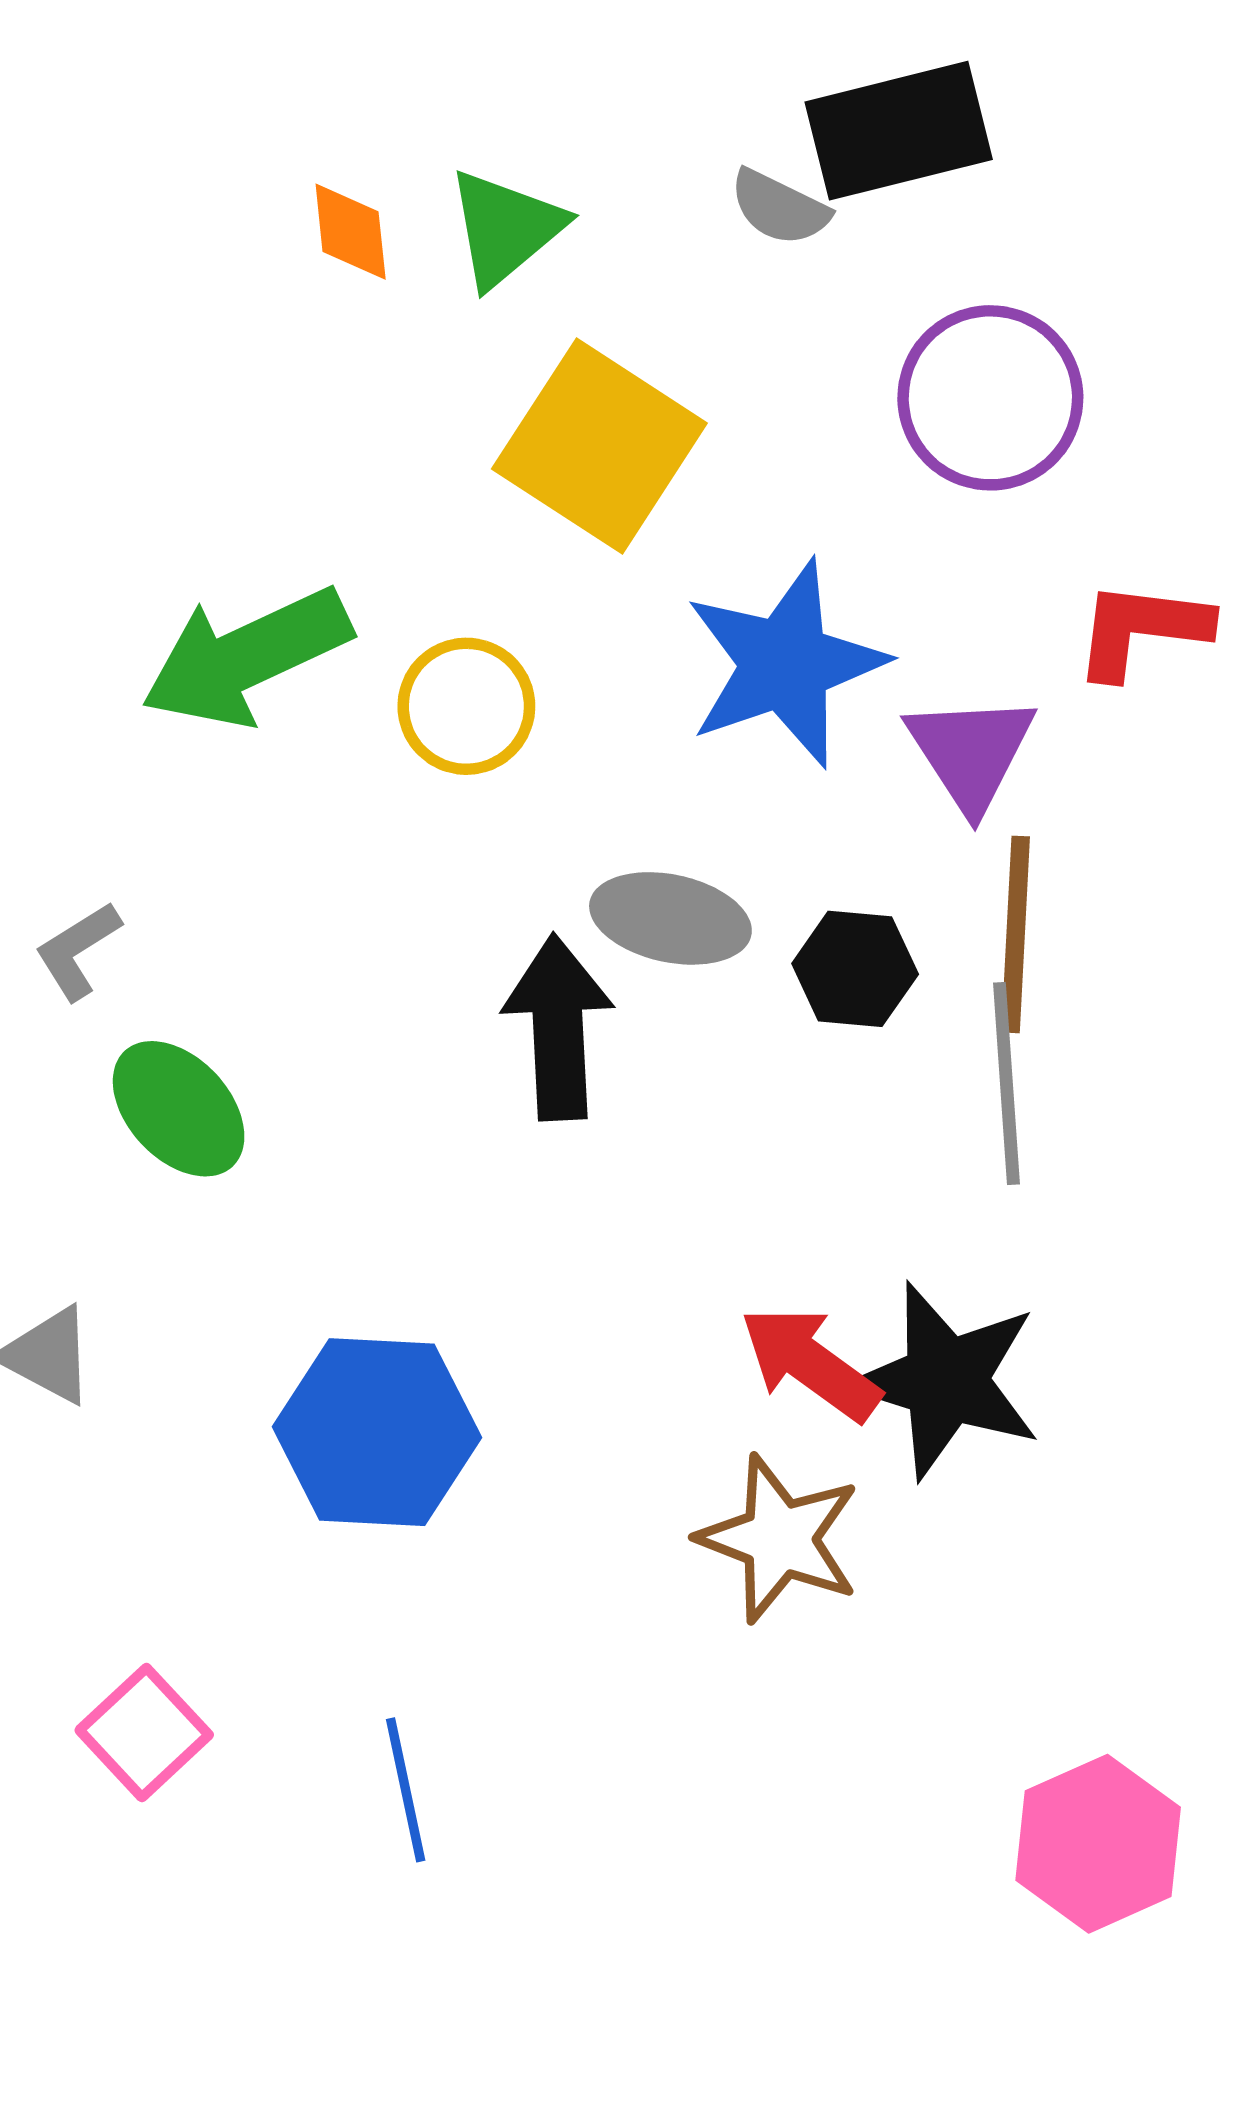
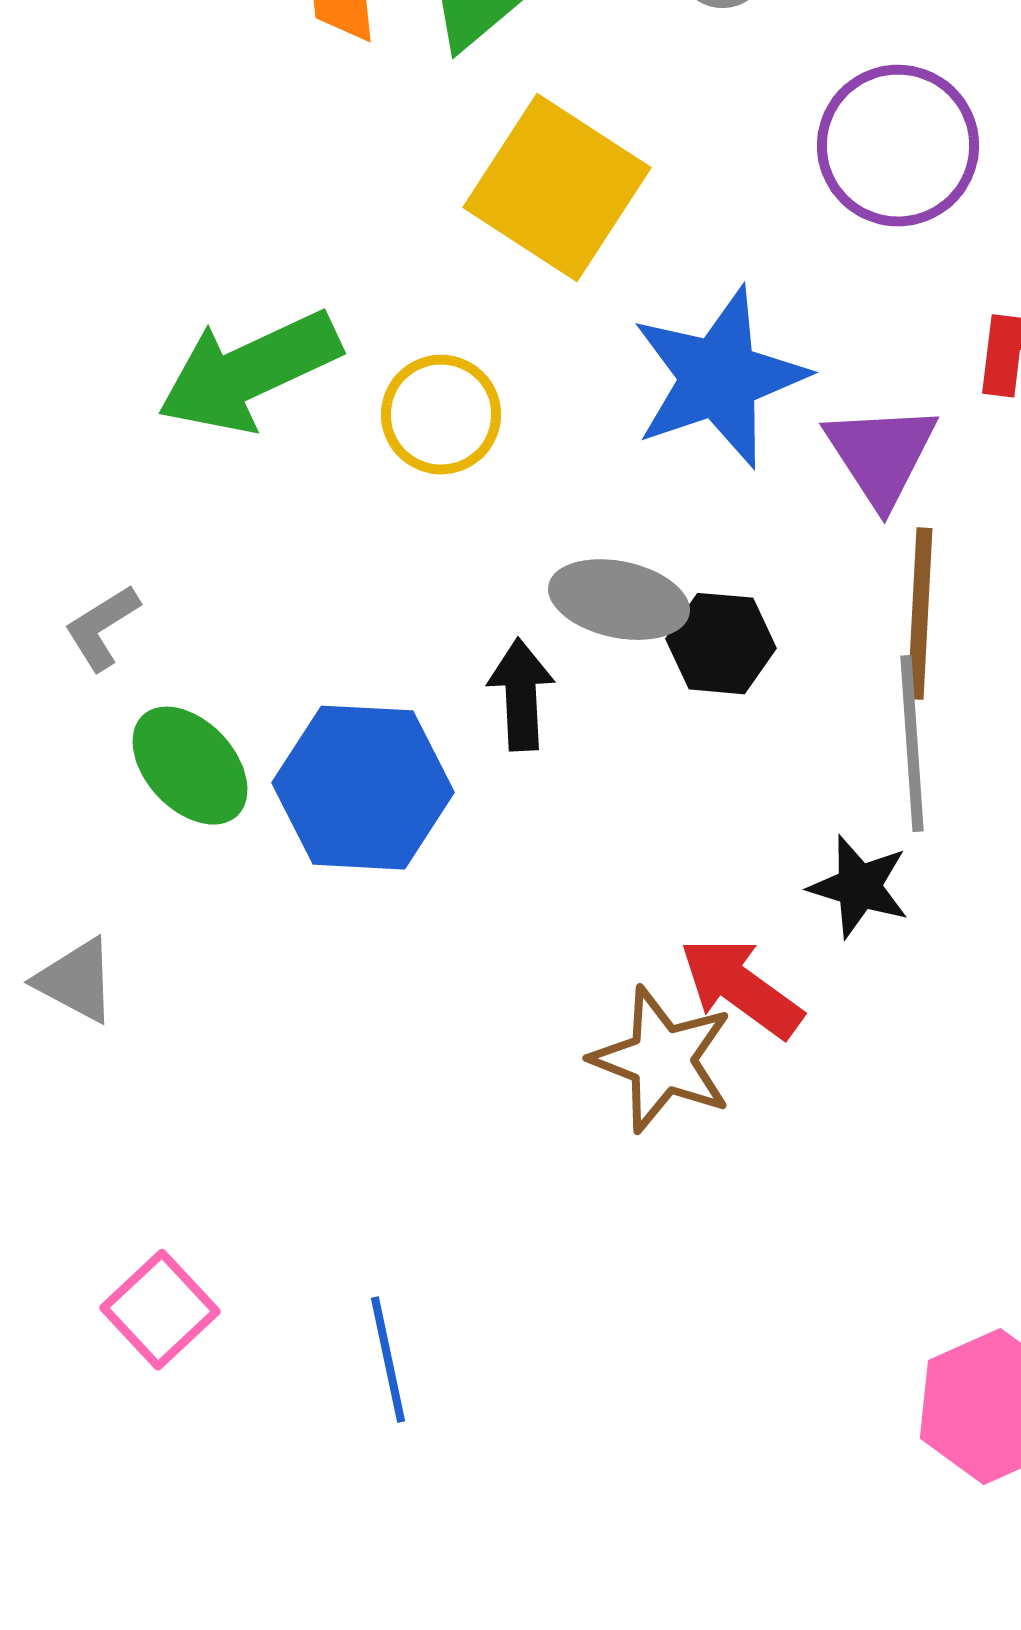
black hexagon: (855, 969) -> (721, 644), moved
black arrow: (558, 1027) -> (521, 695), size x0.7
black star: (946, 1381) -> (859, 887), moved, size x0.6
blue hexagon: (377, 1432) -> (363, 788), moved
brown star: (779, 1539) -> (662, 1060), moved

